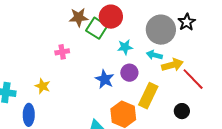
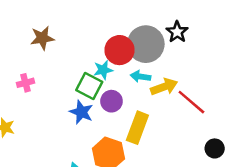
red circle: (111, 17) -> (120, 50), moved
green square: (97, 28) -> (89, 86), moved
black circle: (182, 111) -> (215, 148), moved

